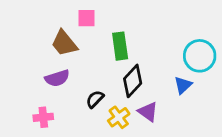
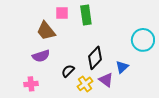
green rectangle: (120, 46) -> (86, 15), moved
blue triangle: (183, 85) -> (122, 67), moved

